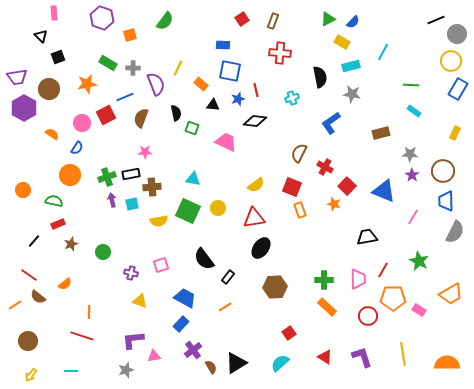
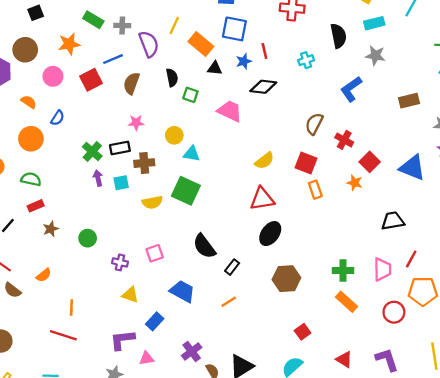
orange rectangle: (201, 84) -> (201, 44), size x1.5
pink circle: (82, 123) -> (53, 76), moved
orange circle: (70, 175) -> (31, 139), moved
green cross: (107, 177) -> (92, 151), turned -30
yellow circle: (218, 208) -> (174, 135), moved
blue rectangle: (181, 324) -> (155, 321), moved

